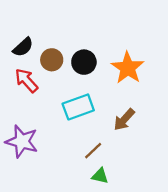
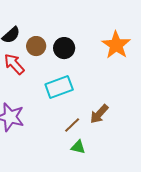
orange star: (128, 68) -> (116, 45), moved
brown arrow: (124, 120) -> (99, 114), moved

